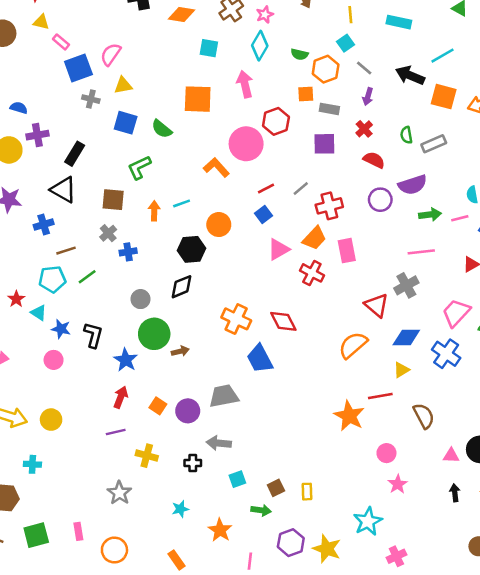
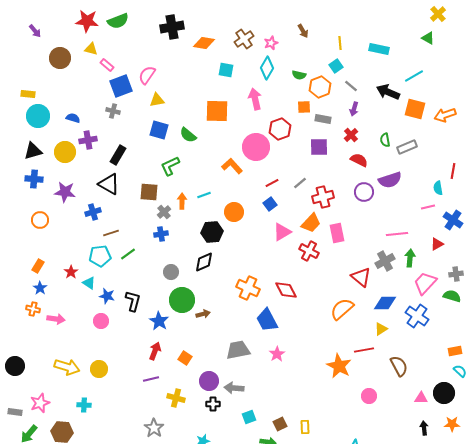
gray cross: (91, 99) -> (113, 111), moved
green arrow: (430, 215) -> (410, 258), moved, turned -78
gray cross: (108, 233) -> (164, 212), moved
purple circle: (188, 411) -> (209, 381), moved
pink star: (398, 484) -> (277, 354), moved

